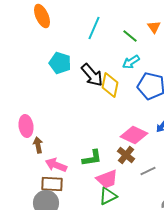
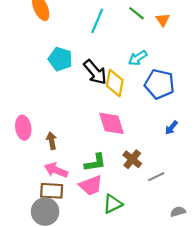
green line: (130, 36) -> (137, 13), moved
pink diamond: (134, 135) -> (112, 123), moved, turned 48
brown arrow: (38, 145) -> (52, 141), moved
pink trapezoid: (107, 179) -> (91, 185), moved

